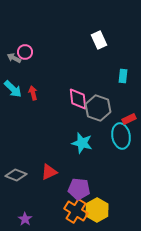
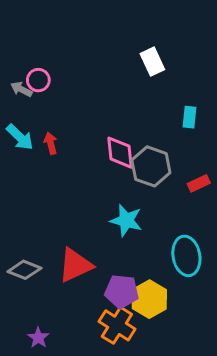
cyan ellipse: (121, 136) -> (186, 256), moved
red triangle: (49, 172) -> (75, 265), size x1.4
yellow hexagon: (97, 210) -> (149, 299), moved

